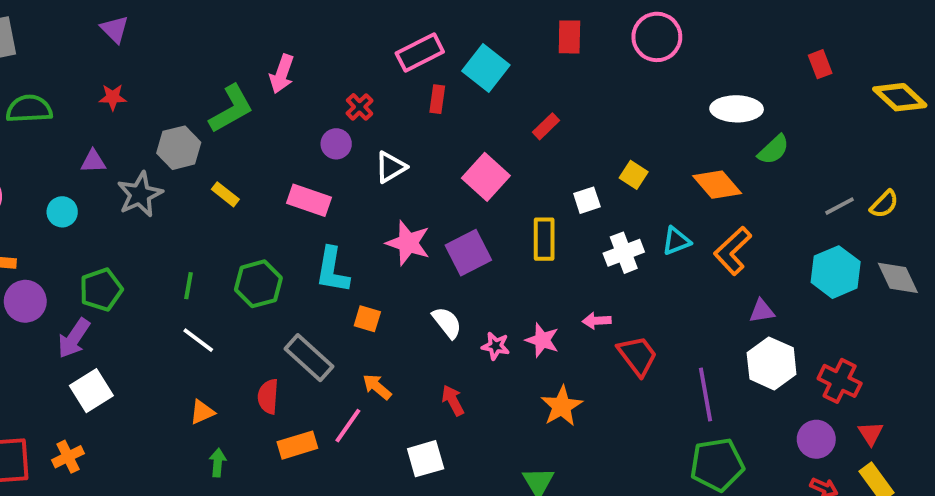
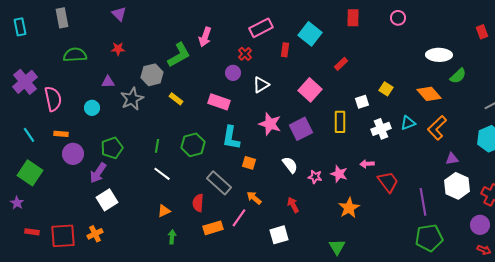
pink circle: (657, 37) -> (398, 18), size x0.6
pink rectangle: (420, 52) -> (261, 28), moved

